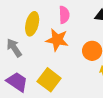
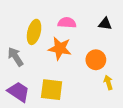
pink semicircle: (64, 15) -> (67, 23), turned -84
yellow square: (49, 80) -> (52, 90), turned -30

